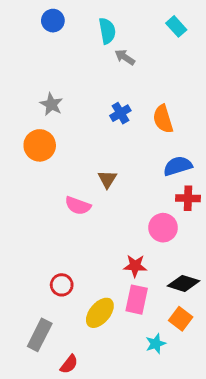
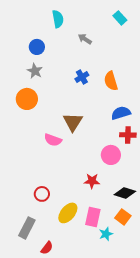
blue circle: (53, 21) -> (37, 47), moved
cyan semicircle: (107, 31) -> (58, 19), moved
brown triangle: (107, 179) -> (73, 122), size x1.5
pink rectangle: (137, 300) -> (93, 217), moved

